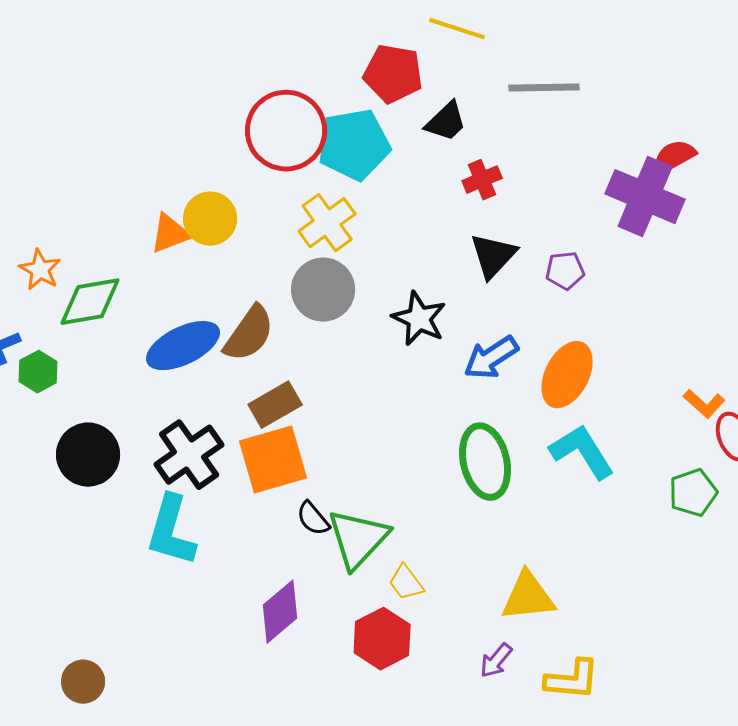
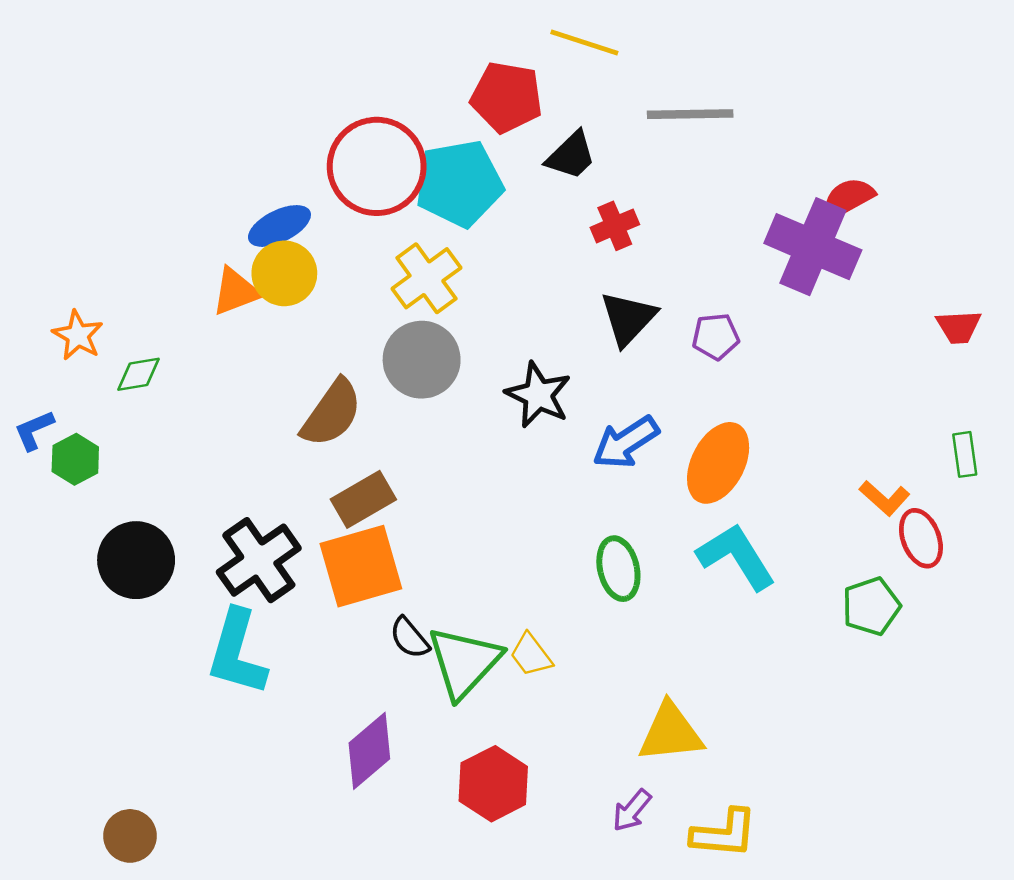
green diamond: (90, 302) -> (139, 374), size x0.6
blue ellipse: (183, 346) -> (279, 226), moved, size x0.7
green ellipse: (485, 462) -> (618, 569), size x0.7
yellow trapezoid: (406, 583) -> (531, 655), moved

